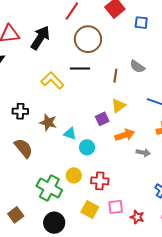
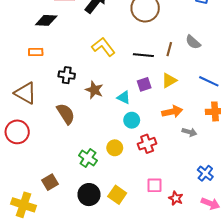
black line: (80, 69) -> (143, 55), moved
purple square: (102, 119) -> (144, 84), moved
cyan triangle: (70, 134) -> (124, 97), moved
red cross: (100, 181) -> (147, 144), moved, turned -30
green cross: (49, 188) -> (88, 158), size x0.7
yellow square: (90, 210) -> (117, 195), moved

